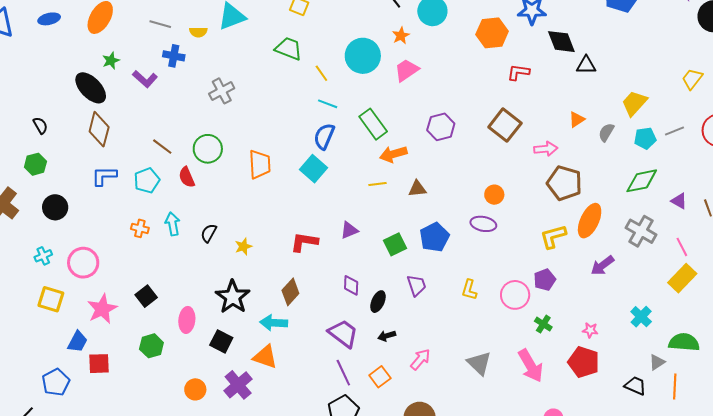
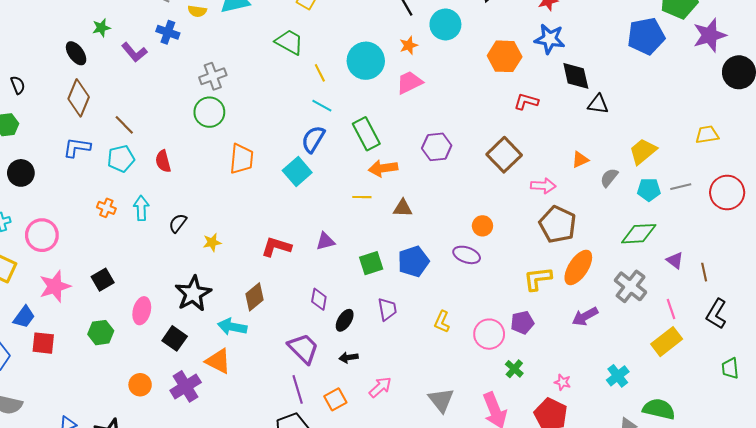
yellow trapezoid: (692, 79) -> (707, 135), turned 35
black ellipse: (91, 88) -> (76, 53), size x0.7
brown line: (162, 147) -> (124, 125), moved
green circle: (208, 149) -> (209, 112), moved

